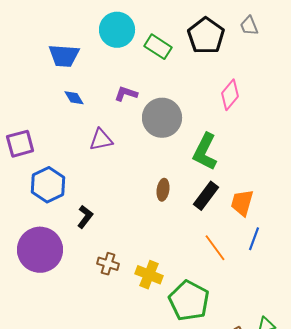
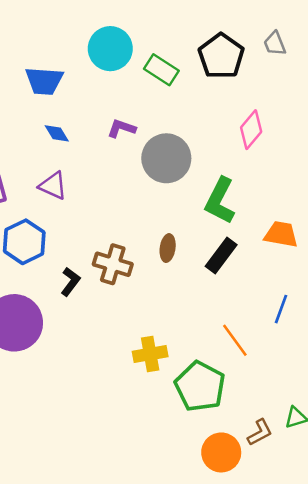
purple triangle: (101, 140) -> (53, 186), moved, turned 35
orange trapezoid: (242, 203) -> (281, 234), moved, turned 84
orange line: (215, 248) -> (235, 340), moved
brown cross: (108, 264) -> (113, 264), moved, size x1.4
yellow cross: (149, 275) -> (150, 354), turned -32

